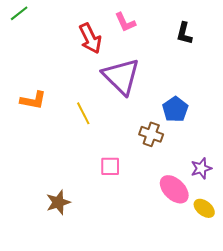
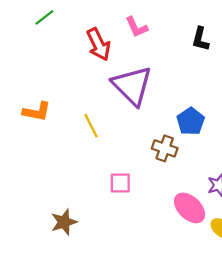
green line: (19, 13) -> (44, 17), moved

